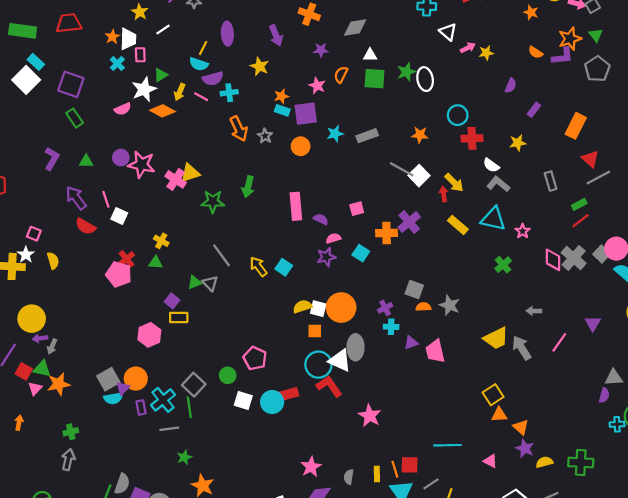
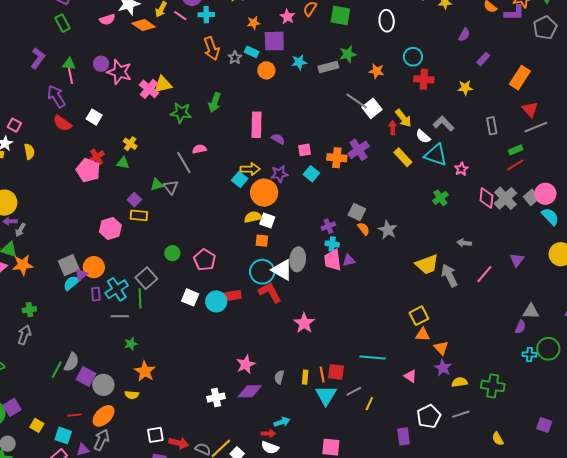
green star: (406, 72) -> (348, 54), moved
cyan rectangle: (282, 110) -> (252, 52), moved
white semicircle: (491, 165) -> (423, 136), moved
pink line: (106, 199) -> (70, 76), moved
pink square: (357, 209) -> (304, 150), moved
pink semicircle: (333, 238) -> (199, 149), moved
yellow arrow: (258, 267) -> (250, 169), moved, turned 120
orange semicircle: (423, 307) -> (364, 229), turned 48
orange circle: (341, 308) -> (264, 193), moved
pink trapezoid: (435, 351) -> (333, 260), moved
green circle: (228, 375) -> (172, 253), moved
cyan semicircle: (113, 398) -> (71, 283), turned 144

